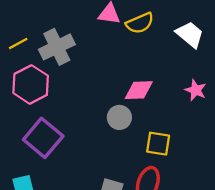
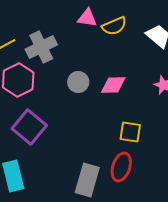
gray circle: (119, 117) -> (78, 82), moved

